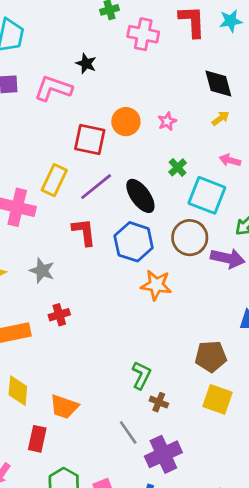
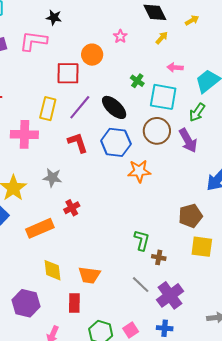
pink star: (167, 121) -> (120, 36), moved
purple arrow: (228, 258) -> (188, 141), turned 60

